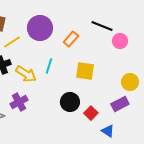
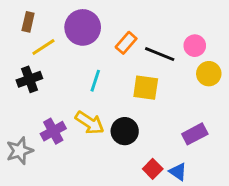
black line: (102, 26) -> (160, 54), moved
yellow arrow: (26, 74) -> (90, 123), moved
yellow circle: (130, 82) -> (209, 74), moved
red square: (91, 113) -> (153, 169), moved

